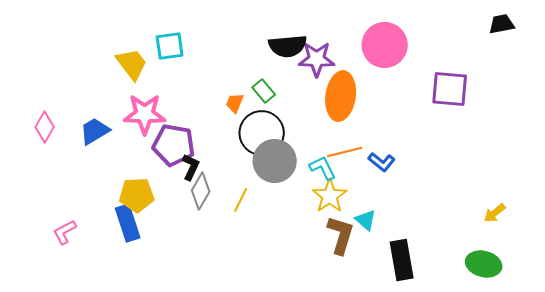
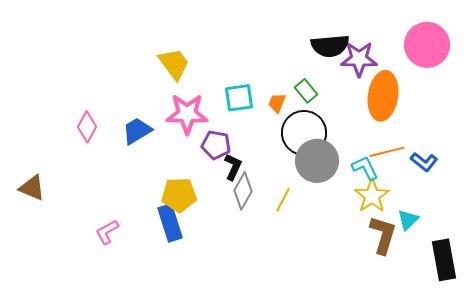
cyan square: (170, 46) -> (239, 98), moved
purple pentagon: (174, 145) -> (216, 145), size x0.7
cyan triangle: (366, 220) -> (408, 220), turned 35

